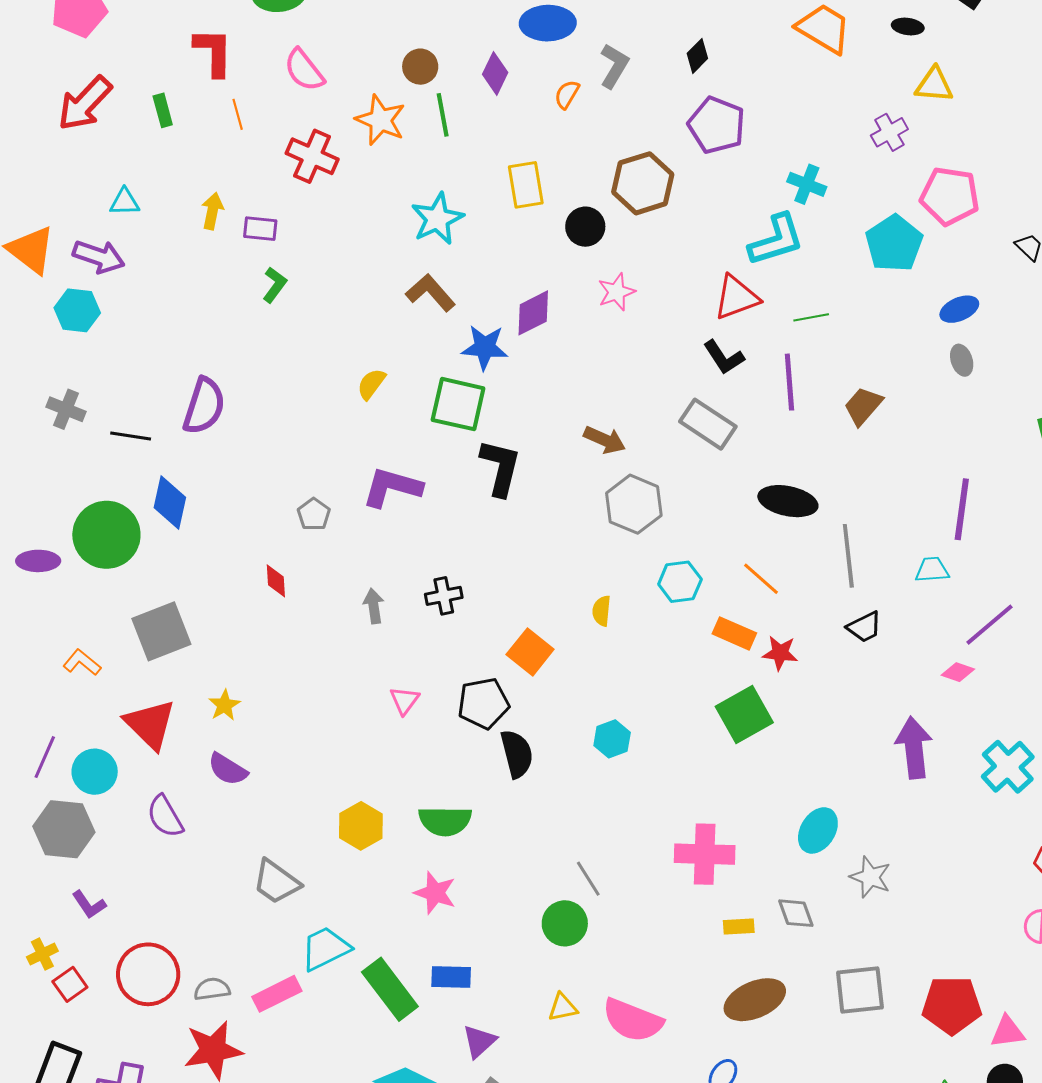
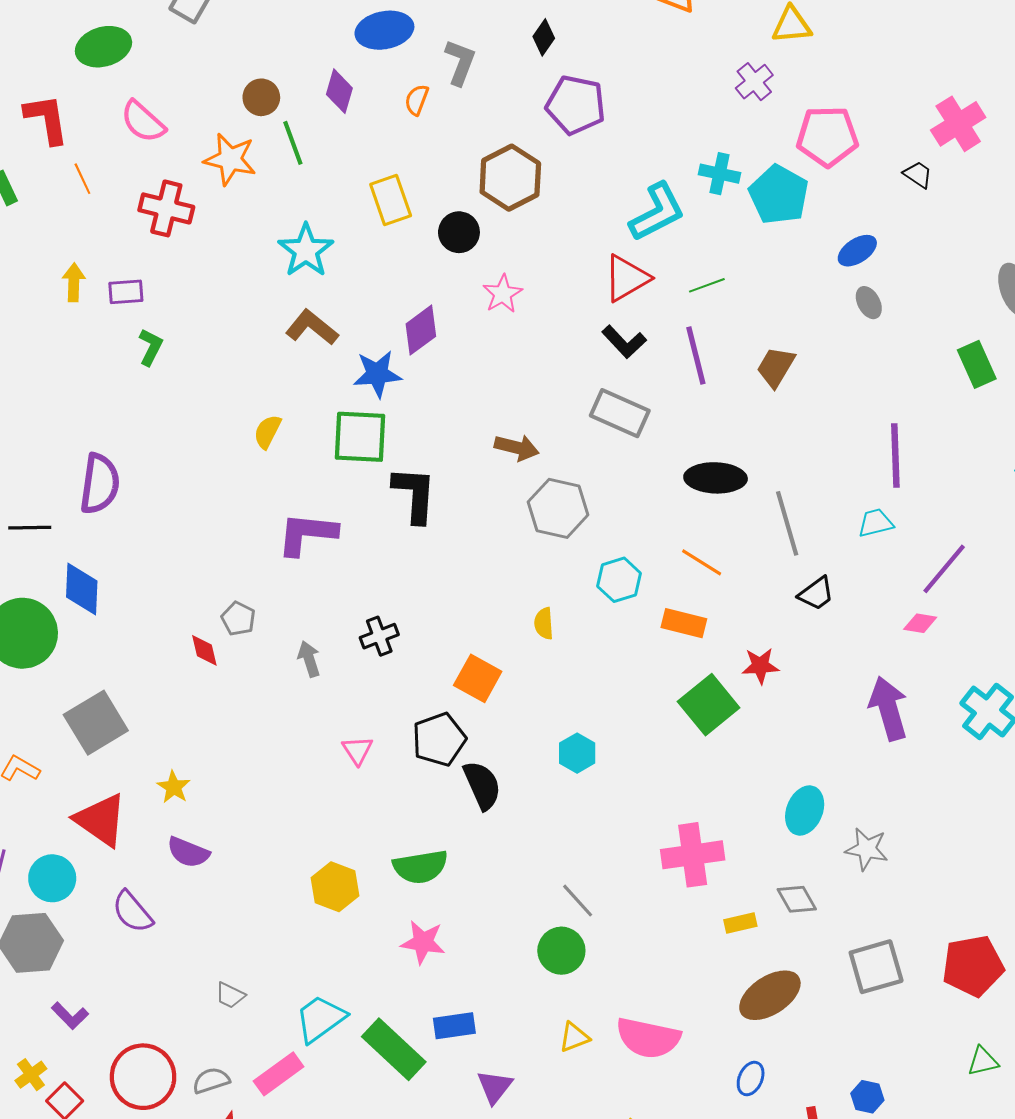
cyan cross: (807, 184) -> (719, 174), moved
gray pentagon: (314, 514) -> (238, 619), moved
red star: (780, 653) -> (760, 666), moved
gray trapezoid: (276, 882) -> (230, 995), moved, size x0.6

